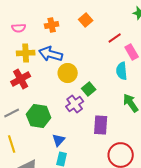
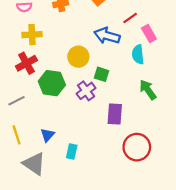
blue arrow: (51, 54) -> (107, 36), moved
green square: (89, 89) -> (102, 74), turned -32
green hexagon: (39, 116) -> (52, 83), moved
blue triangle: (59, 140) -> (47, 135), moved

